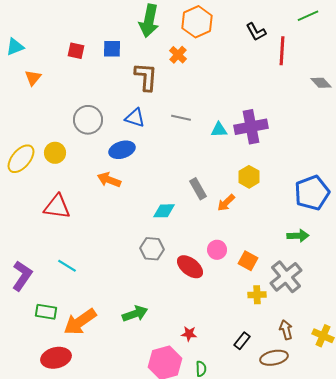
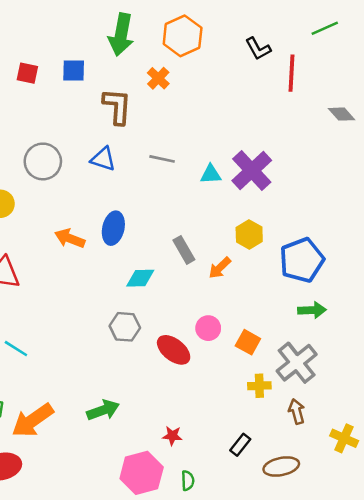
purple cross: (251, 127) -> (252, 170), turned -32
blue ellipse: (122, 150) -> (113, 228), moved, turned -60
blue pentagon: (312, 193) -> (302, 260), moved
brown arrow: (286, 330) -> (297, 411), moved

